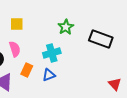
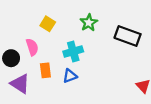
yellow square: (17, 24) -> (48, 24), moved, turned 32
orange rectangle: (27, 70) -> (45, 70), turned -32

